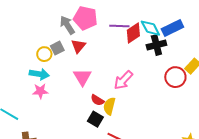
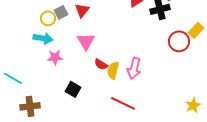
pink arrow: (123, 80) -> (134, 68), moved, turned -30
pink star: (40, 91) -> (55, 57), moved
black square: (95, 119) -> (73, 89), moved

